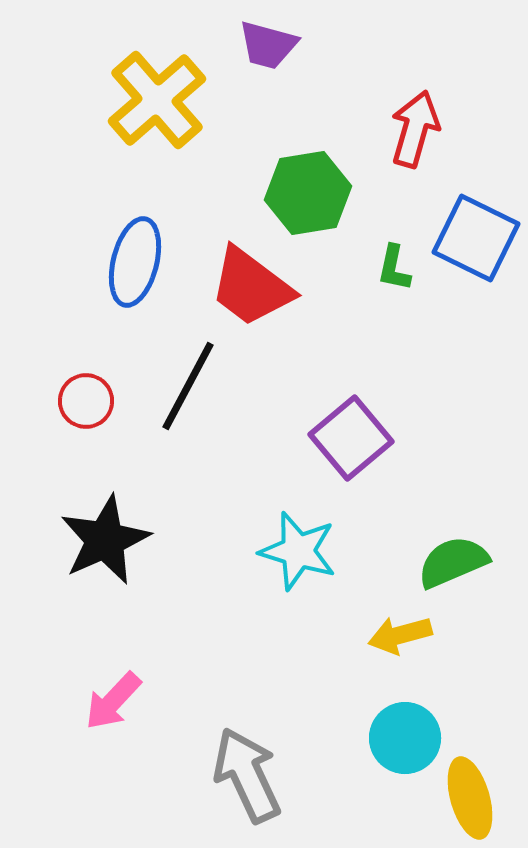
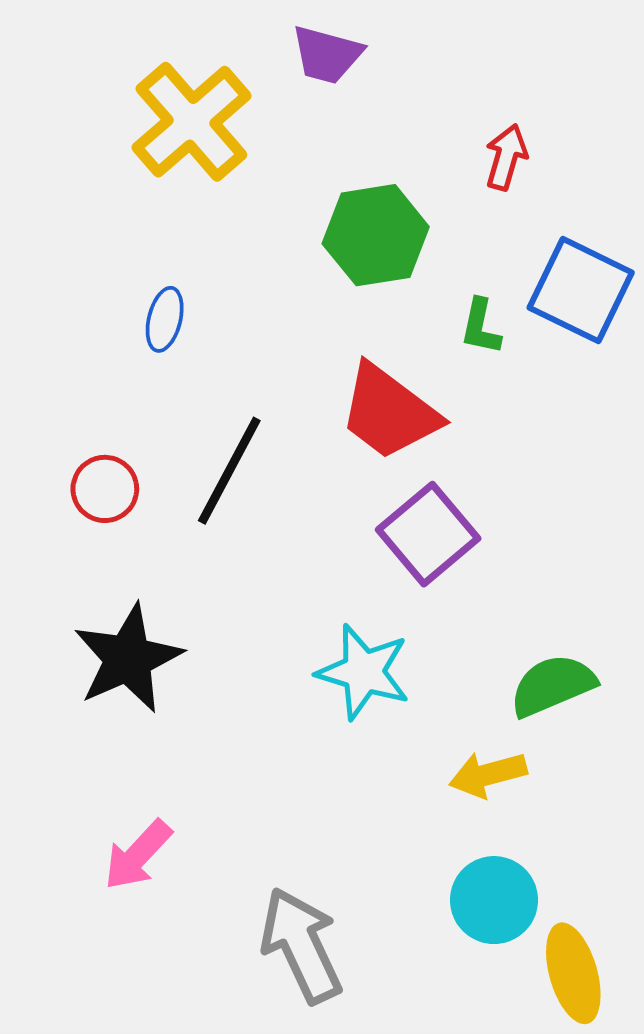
red arrow: (415, 129) -> (506, 157), size x0.7
blue ellipse: (135, 262) -> (165, 319), size x0.6
red trapezoid: (251, 287) -> (389, 412), moved

